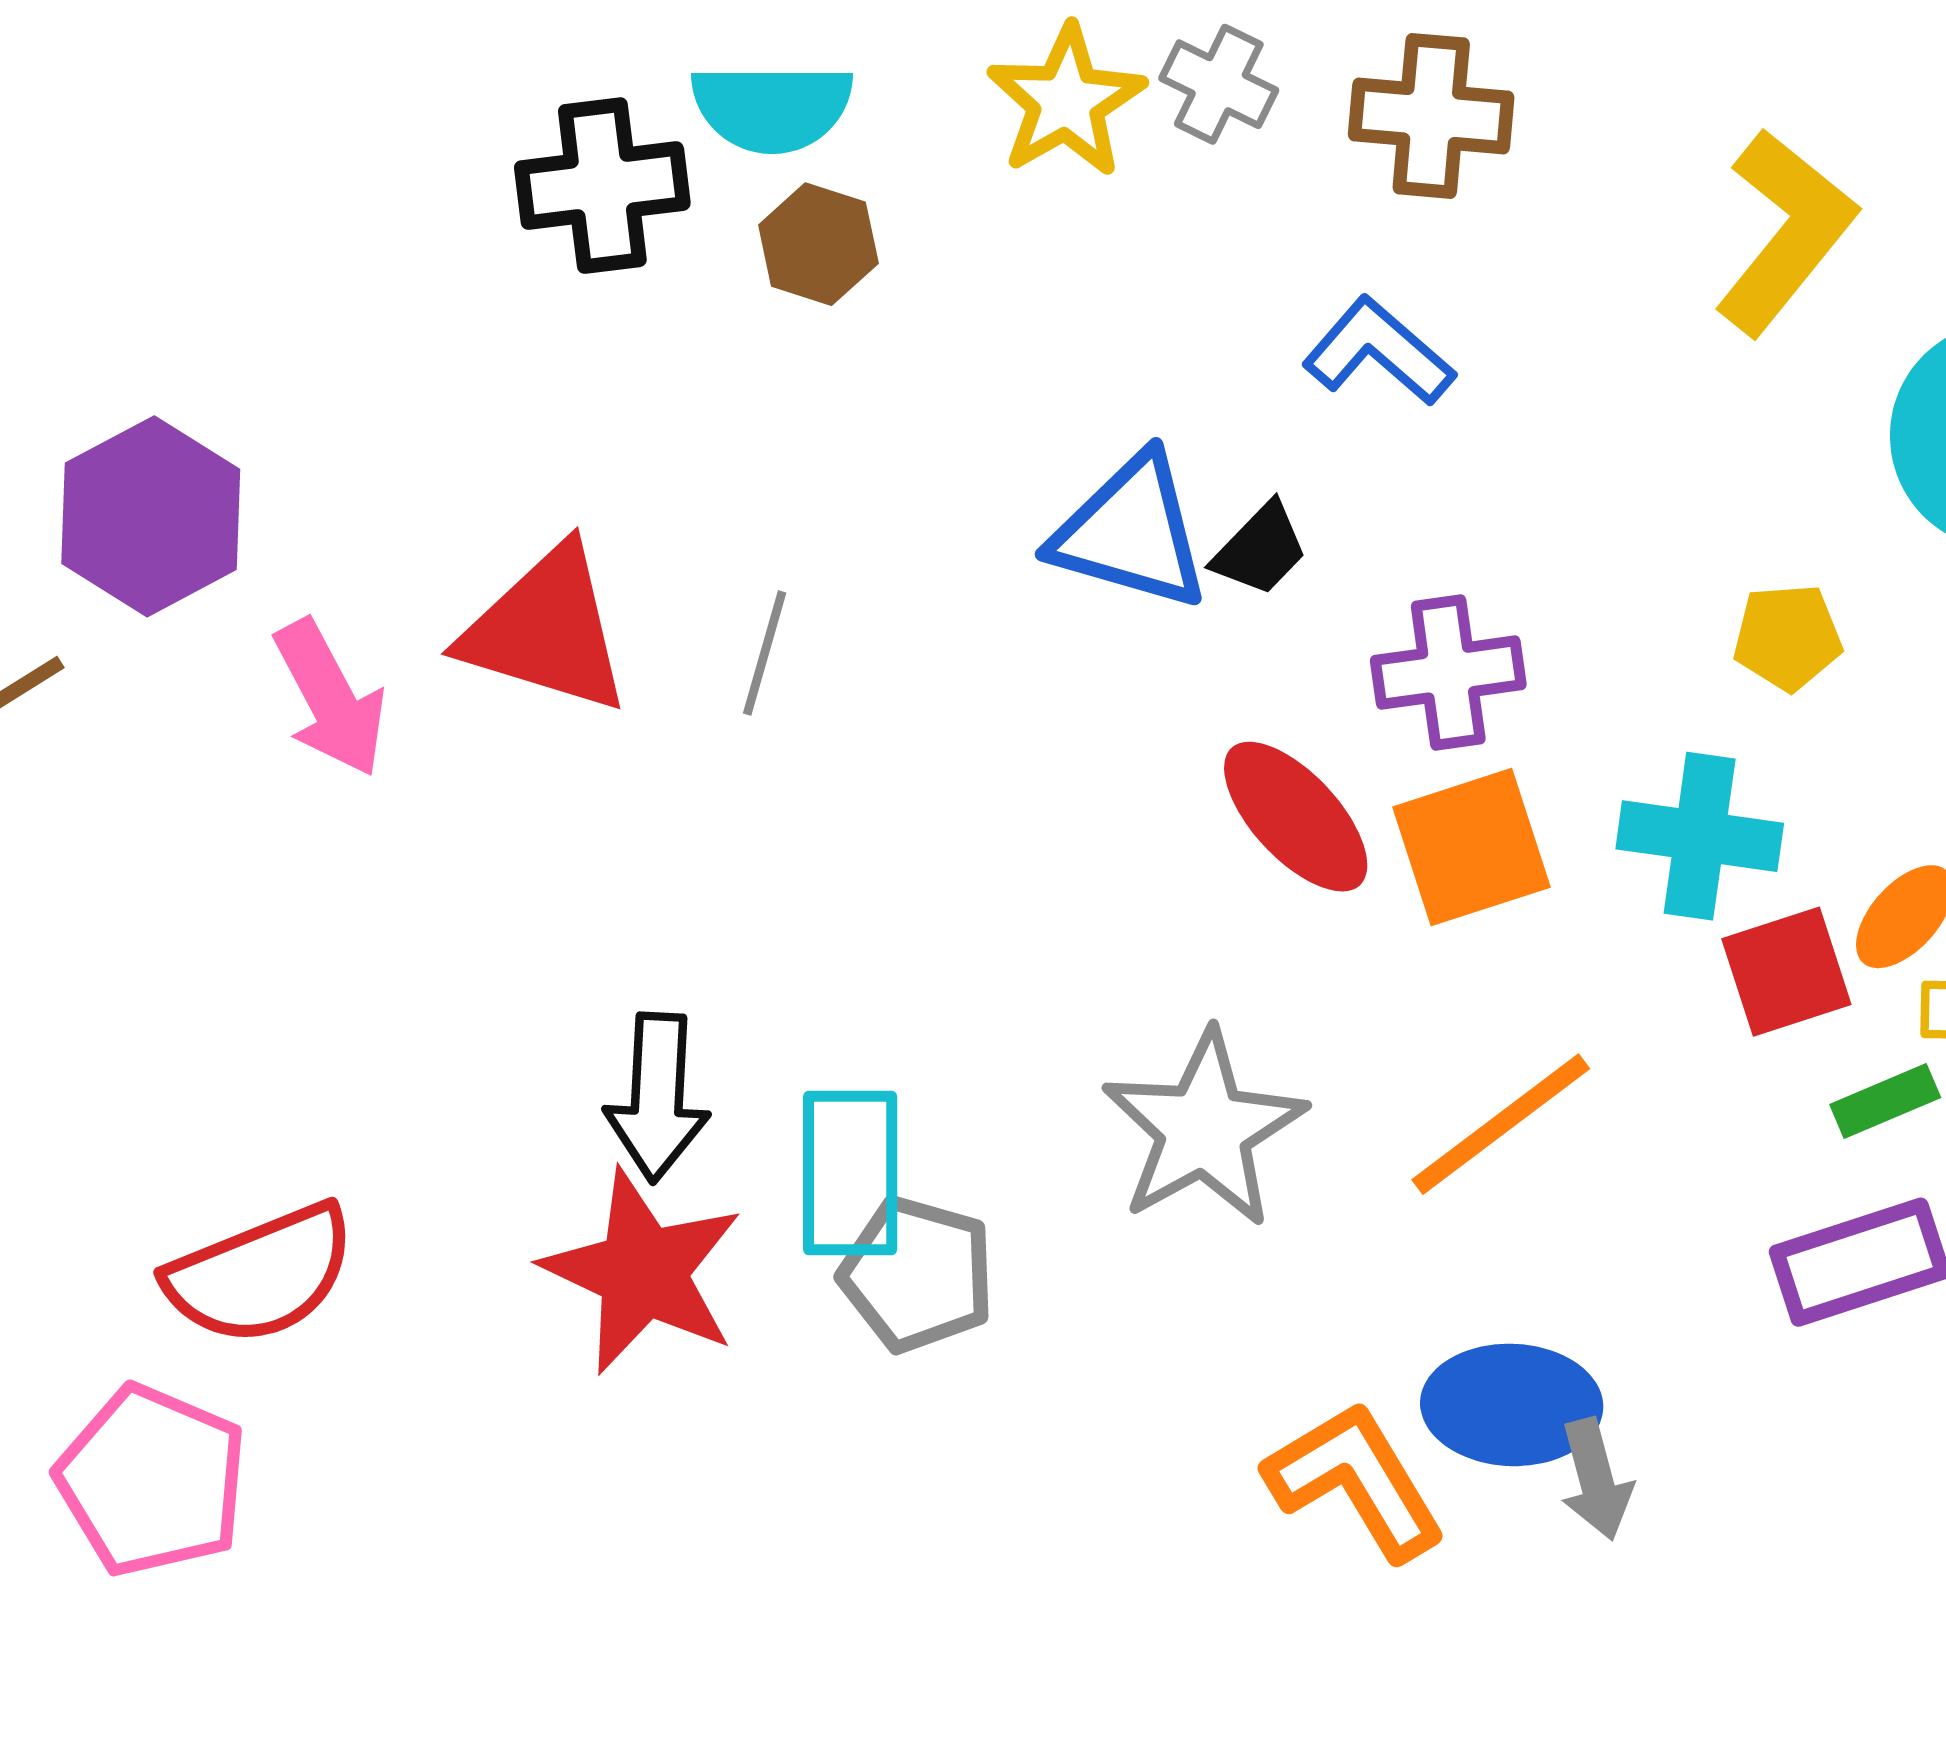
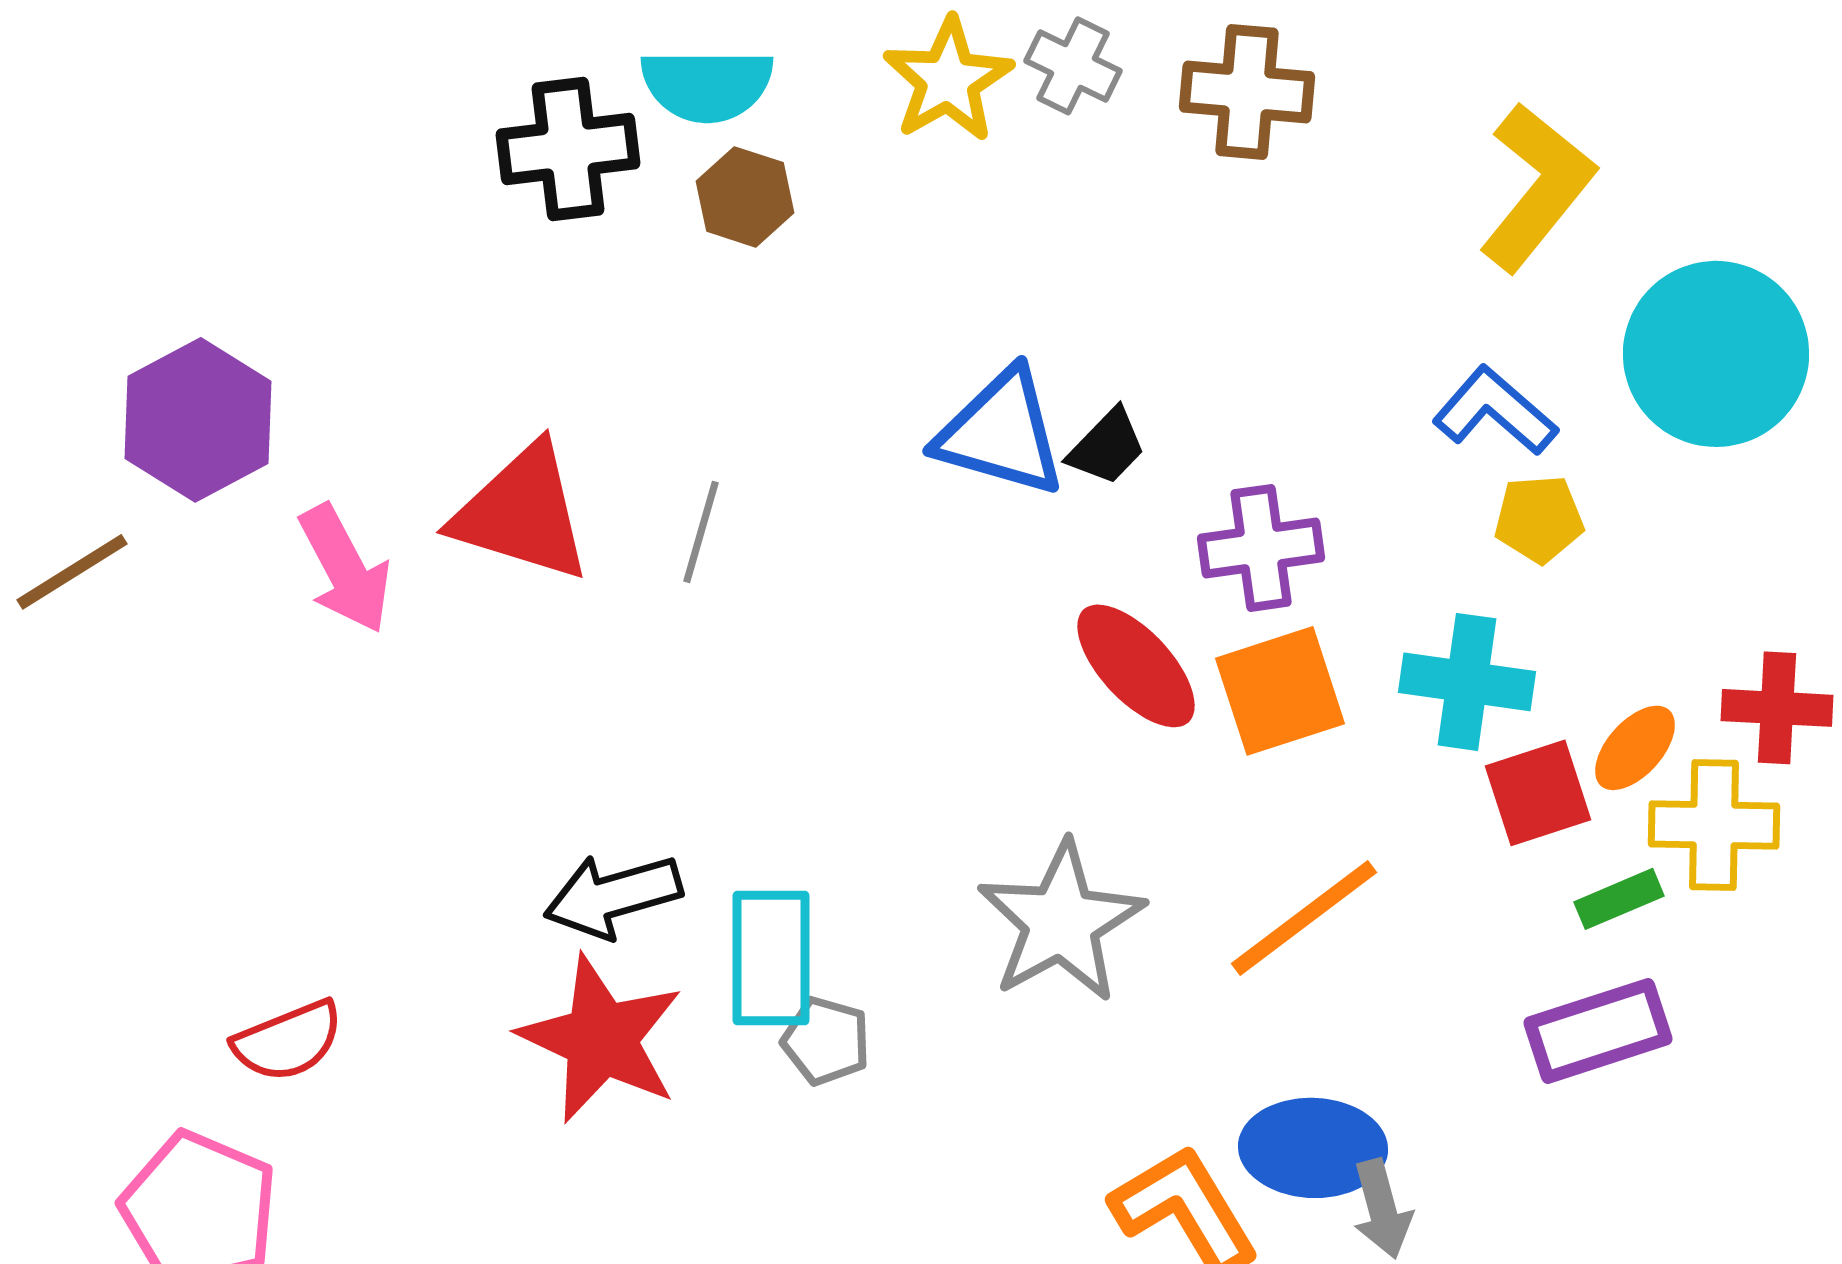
blue L-shape: (1379, 352) -> (1495, 411), moved
black arrow: (657, 1097) -> (613, 896), turned 71
red semicircle: (261, 1274) -> (288, 1041), size x0.7
gray pentagon: (917, 1274) -> (826, 1041), size x0.7

